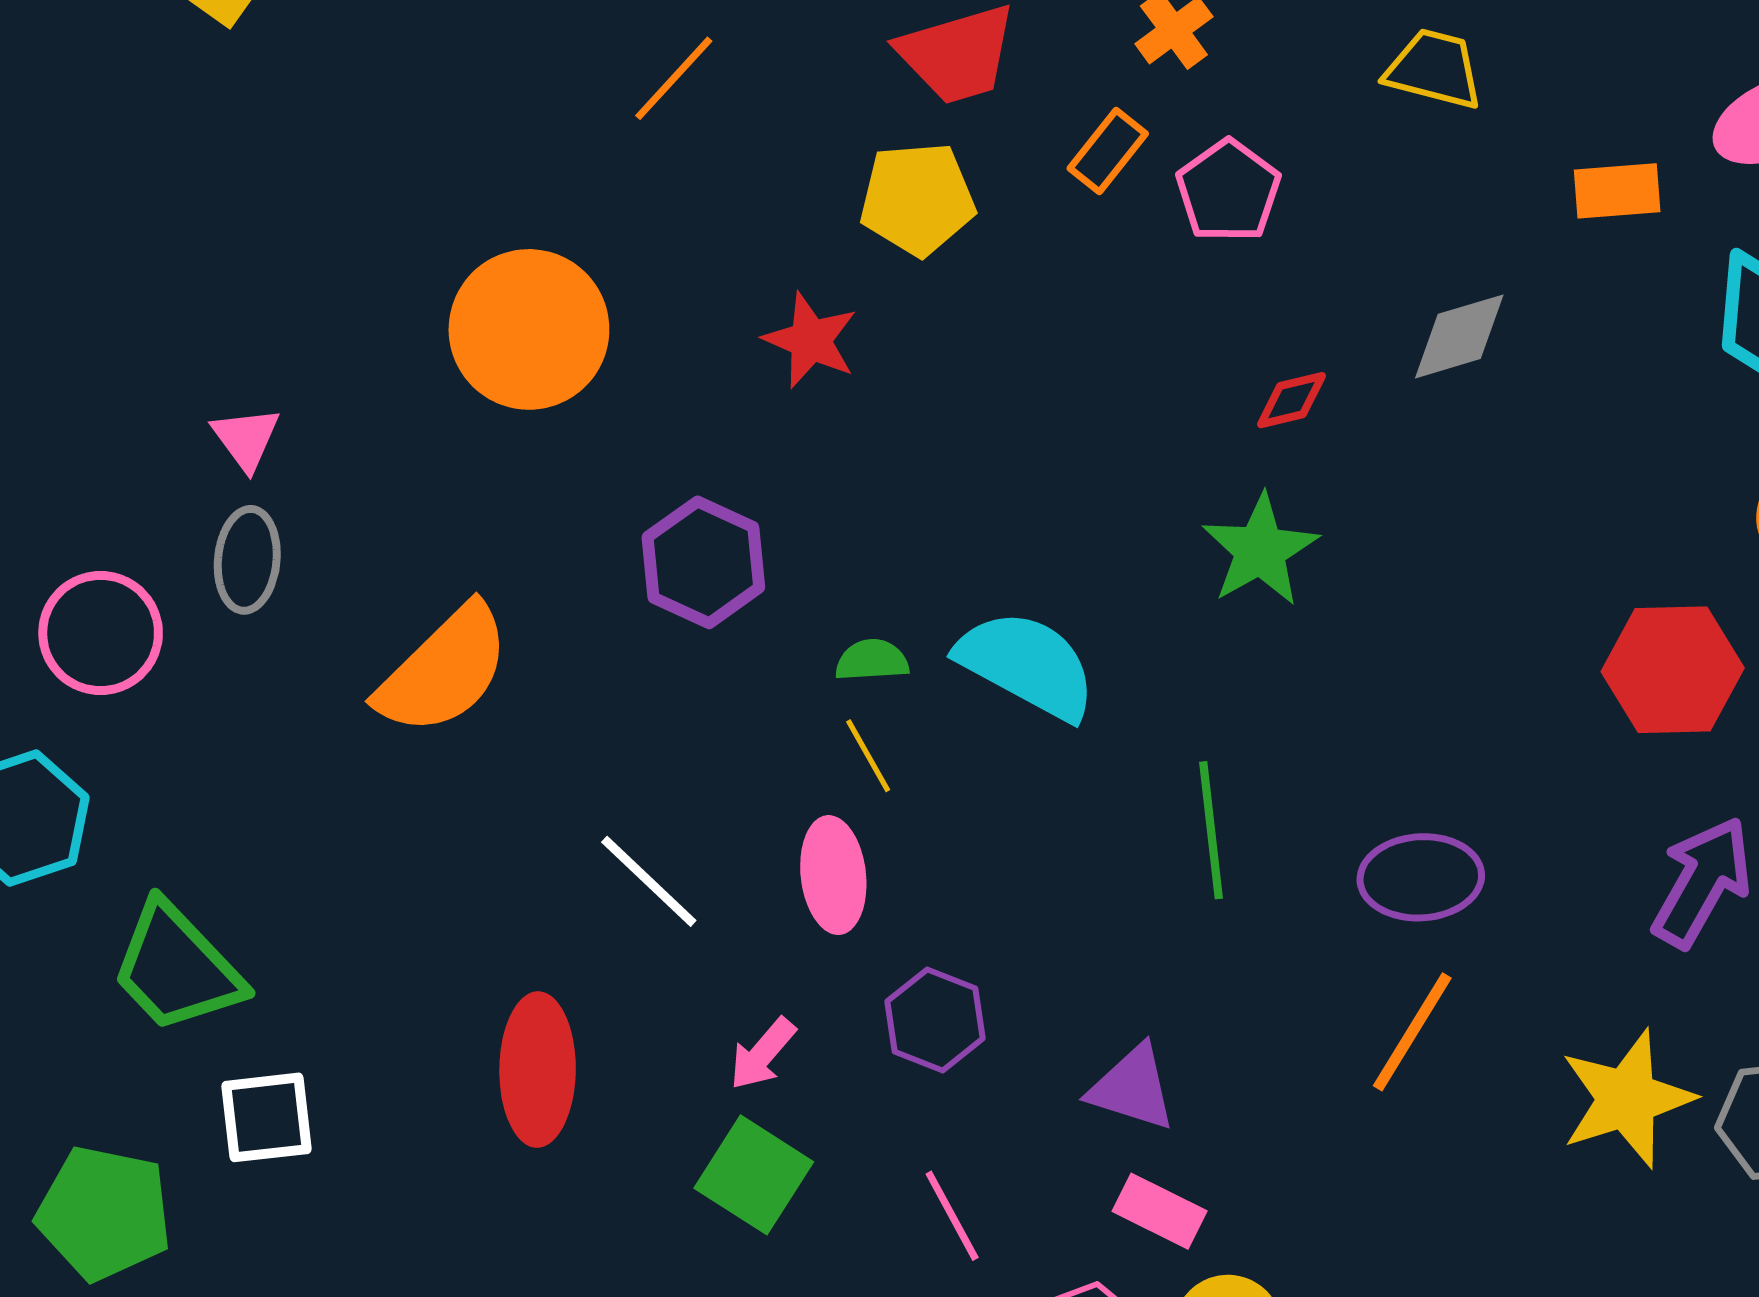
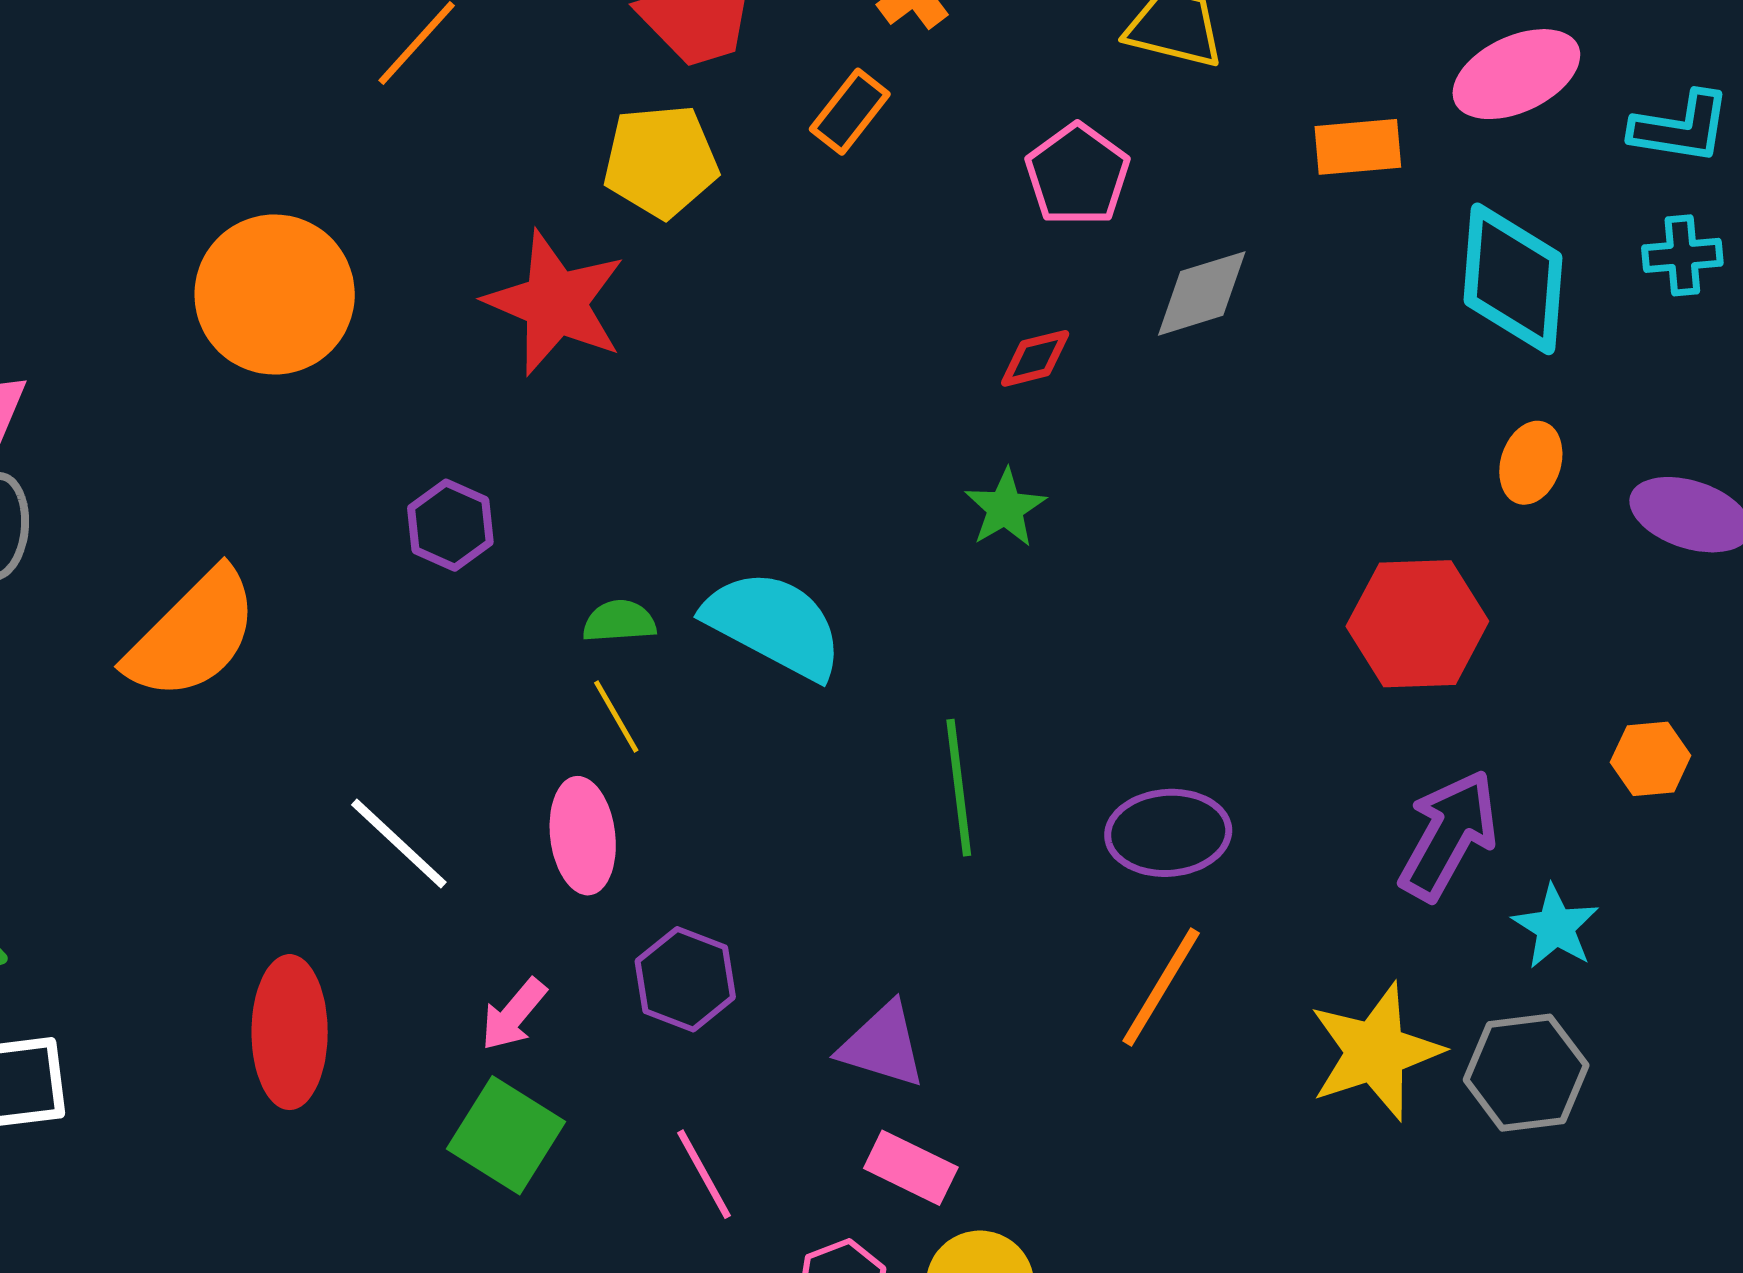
pink pentagon: (1228, 191) -> (1077, 175), moved
red star: (810, 340) -> (555, 303), size x1.5
green star: (1260, 550) -> (1005, 508), size x0.7
purple hexagon: (703, 562) -> (450, 525), size x0.7

